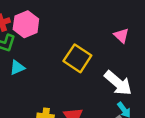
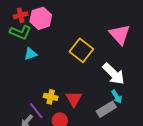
pink triangle: (121, 36) -> (120, 34), size x1.6

